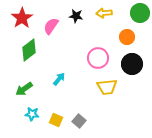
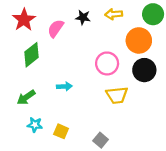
orange circle: (127, 37) -> (139, 40), size x1.5
cyan arrow: (59, 79) -> (64, 86), turned 48
gray square: (79, 121) -> (101, 140), moved

